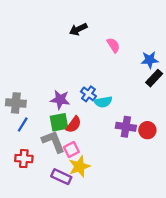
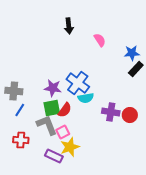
black arrow: (78, 29) -> (69, 26), turned -70
blue cross: (88, 94) -> (78, 83), size x1.6
cyan semicircle: (103, 102) -> (86, 98), moved

